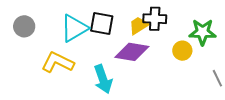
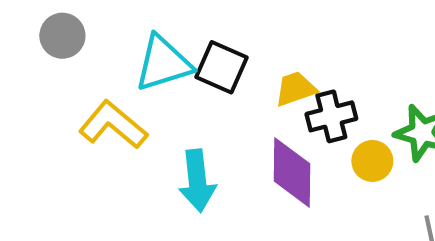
black cross: (155, 19) -> (331, 116), moved, turned -30
purple diamond: (132, 52) -> (292, 172), moved, turned 68

